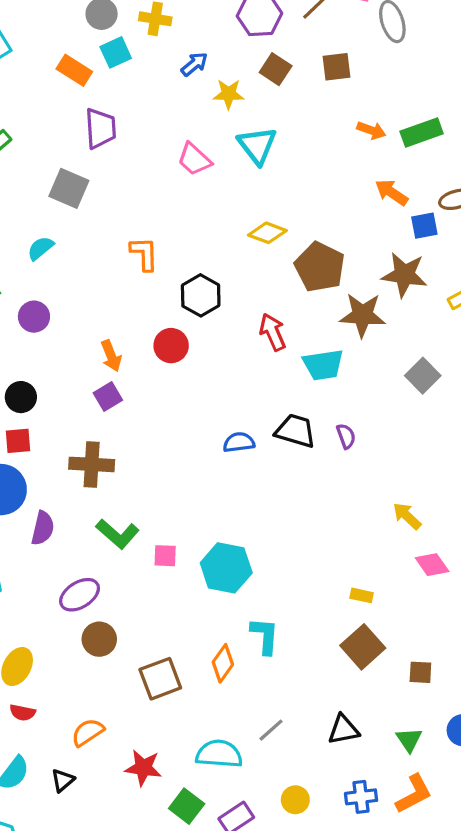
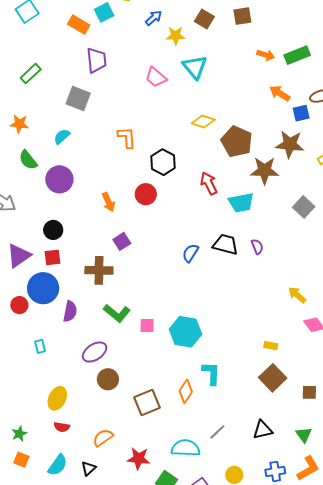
purple circle: (34, 317) -> (59, 179), size x1.4
purple square: (108, 397) -> (122, 241), moved
blue semicircle: (239, 442) -> (190, 253), turned -48

